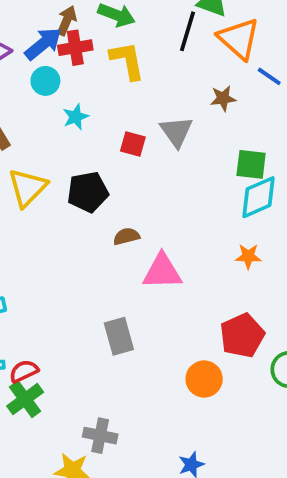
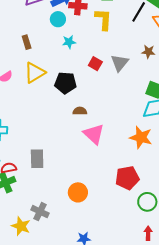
orange star: (248, 256) -> (141, 137), size x1.6
pink triangle: (162, 272) -> (94, 134), turned 30
gray rectangle: (119, 336) -> (37, 159), moved
orange circle: (204, 379) -> (78, 192), moved

